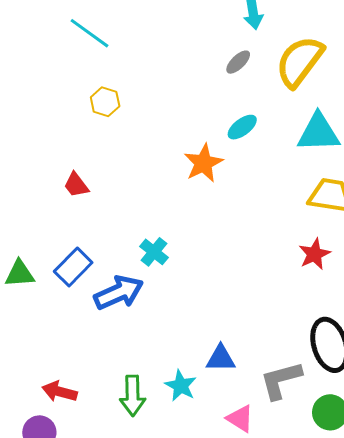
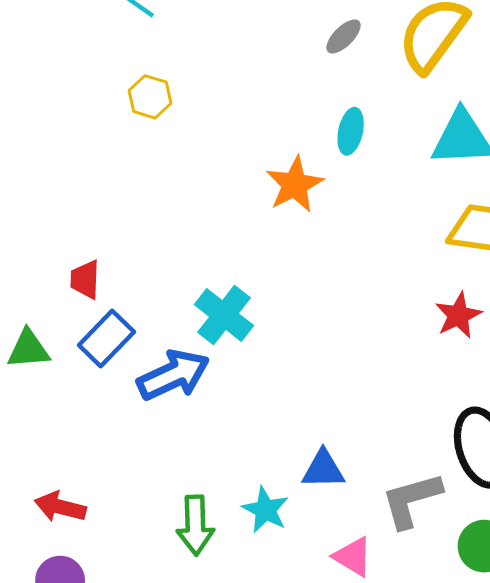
cyan ellipse: (242, 127) -> (351, 131), turned -40
red trapezoid: (76, 185) -> (85, 280), moved, turned 40
cyan cross: (154, 252) -> (224, 315), size x1.4
red arrow: (60, 392) -> (60, 507), moved

